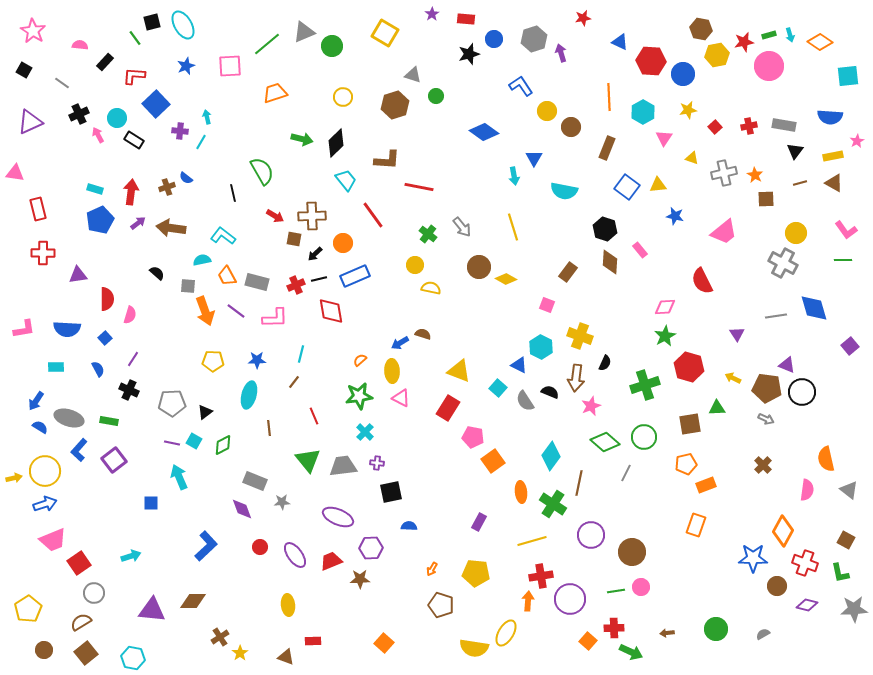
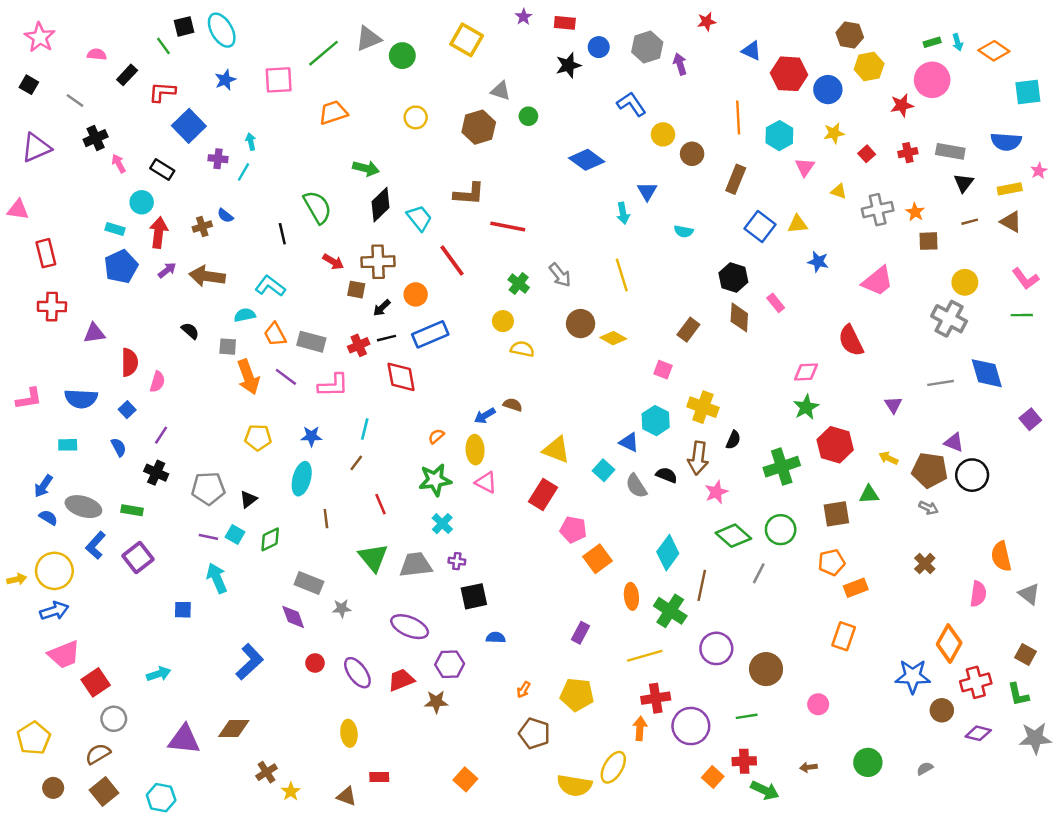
red star: (744, 42) -> (902, 105), moved
cyan circle: (117, 118) -> (142, 202), moved
black diamond: (336, 143) -> (380, 205), moved
cyan semicircle: (564, 191) -> (684, 231), size x0.6
red cross: (805, 563) -> (976, 682), turned -35
pink circle: (641, 587) -> (818, 704), moved

